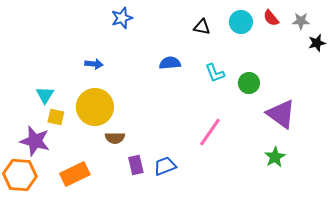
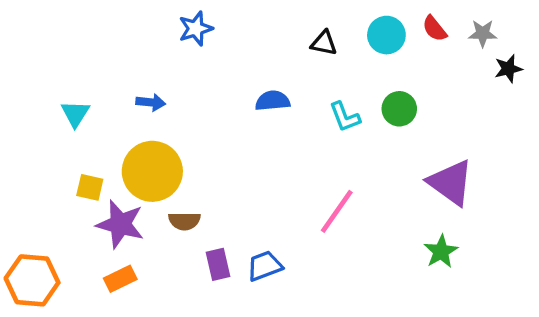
green circle: (249, 83) -> (399, 109), moved
cyan triangle: (45, 95) -> (75, 114), moved
purple star: (35, 141) -> (120, 224), moved
orange rectangle: (75, 174) -> (120, 279), size x0.7

